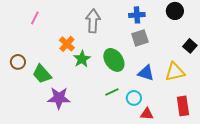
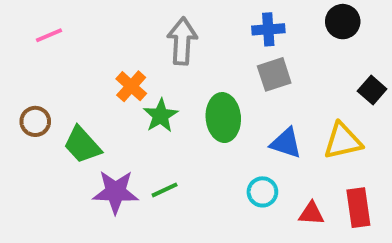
pink line: (35, 18) -> (49, 35), moved, turned 40
green ellipse: (114, 60) -> (223, 118), turned 30
green line: (112, 92) -> (165, 190), moved
red triangle: (147, 114) -> (311, 213), moved

